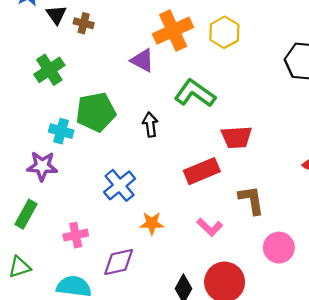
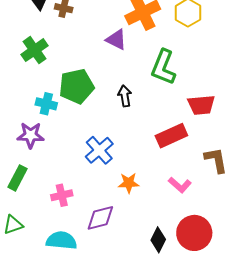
green L-shape: (195, 93) -> (163, 67), turned -102

